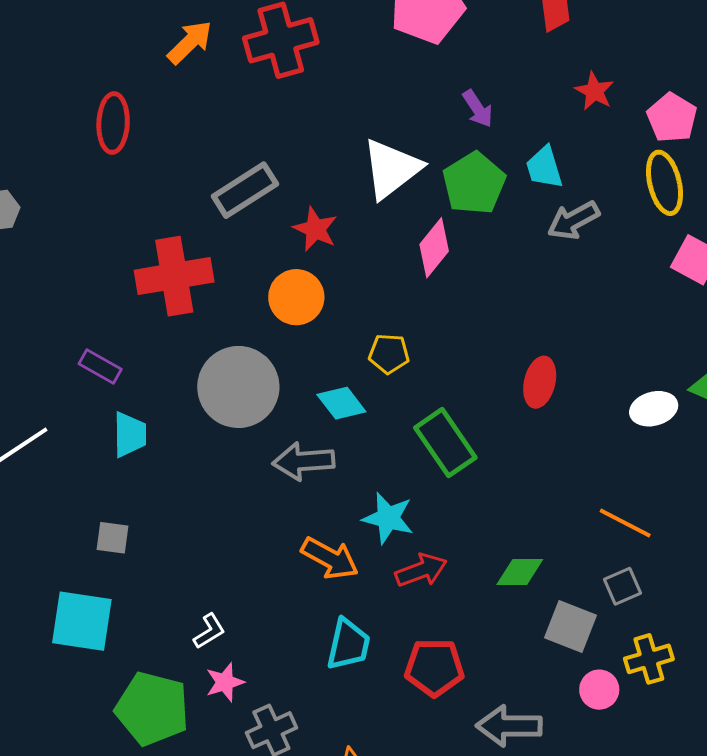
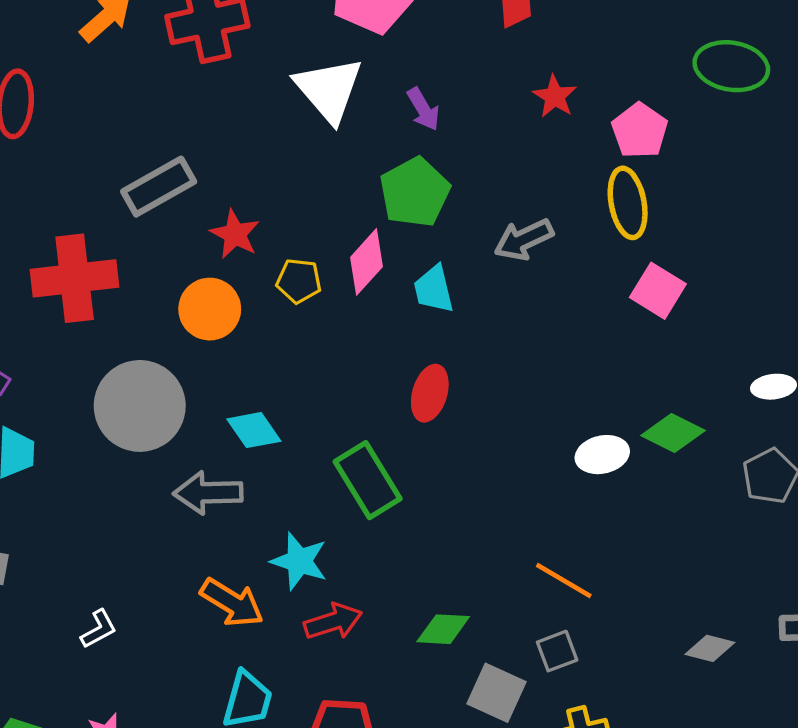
cyan trapezoid: (544, 167) -> (434, 289), moved
white triangle: (391, 169) -> (329, 90), moved, turned -36
yellow pentagon: (389, 354) -> (299, 281), moved
red ellipse: (540, 382) -> (430, 393), moved
white L-shape: (209, 631) -> (99, 629), moved

